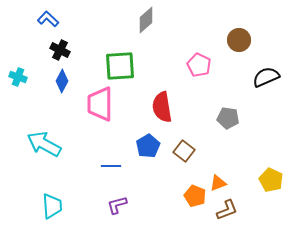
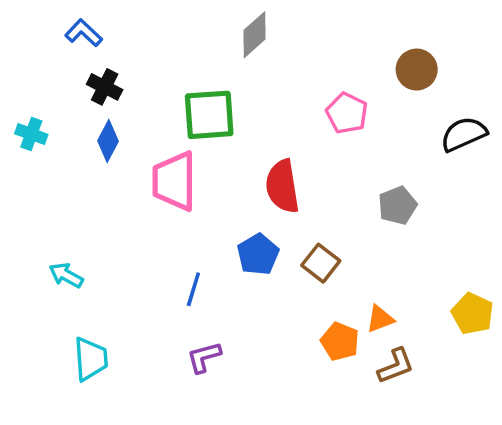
gray pentagon: (228, 118) -> (397, 206), turned -30
cyan arrow: (44, 144) -> (66, 275), moved, size x0.6
blue line: (111, 166) -> (193, 289), turned -72

